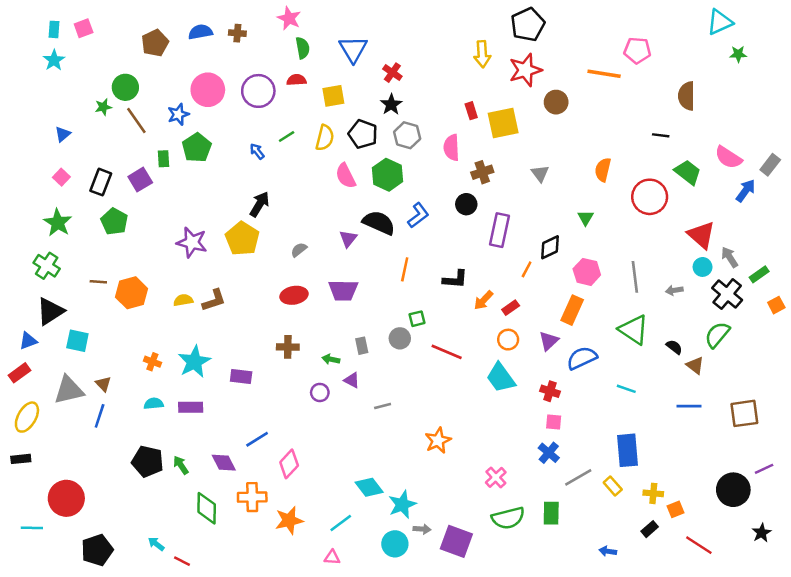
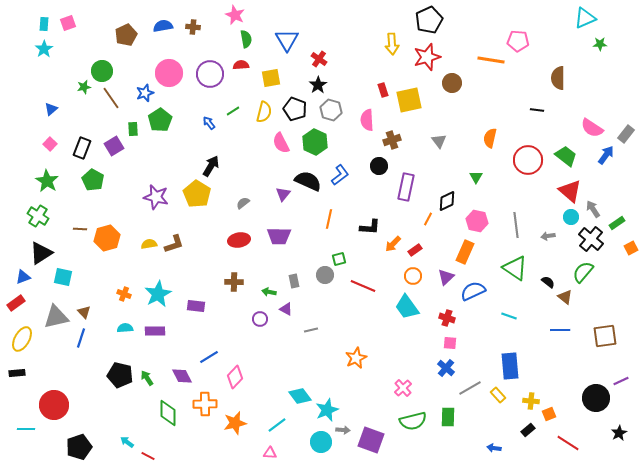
green trapezoid: (688, 172) -> (566, 156), moved

